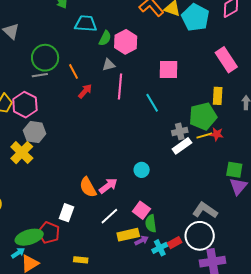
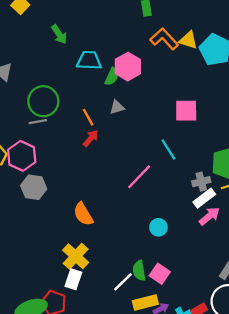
pink hexagon: (126, 42) -> (128, 67), moved
orange line: (74, 71) -> (88, 117), moved
pink line: (120, 86) -> (139, 177), moved, turned 40
yellow cross: (22, 153) -> (76, 256), moved
pink arrow: (108, 186) -> (209, 216), moved
orange semicircle: (88, 187) -> (83, 214), moved
green semicircle: (151, 223) -> (139, 271), moved

